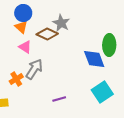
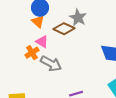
gray arrow: (34, 69) -> (51, 64), turned 85
orange cross: (16, 79) -> (32, 53), moved

